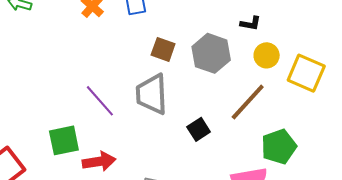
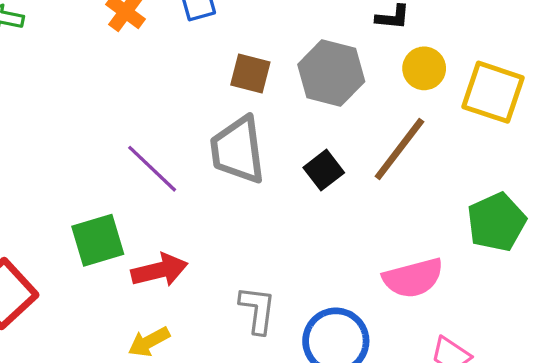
black square: (199, 129) -> (324, 170), moved
green pentagon: (279, 147) -> (496, 222), moved

